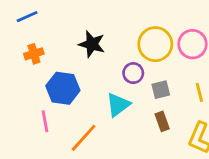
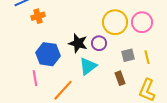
black star: (92, 44) -> (78, 43), moved
orange cross: (34, 54) -> (38, 16), moved
gray square: (161, 90) -> (128, 55), moved

